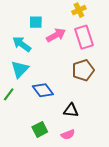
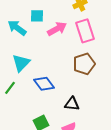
cyan arrow: (22, 44) -> (17, 28), moved

